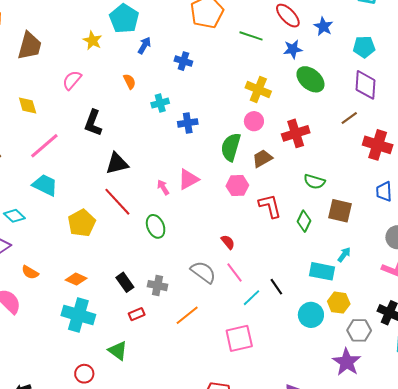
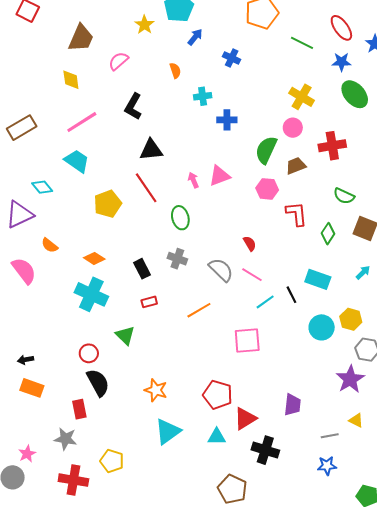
brown trapezoid: (30, 46) -> (81, 38), moved
cyan rectangle: (322, 271) -> (318, 279), moved
pink line: (234, 273) -> (252, 275), turned -30
gray cross: (157, 286) -> (177, 259), moved

